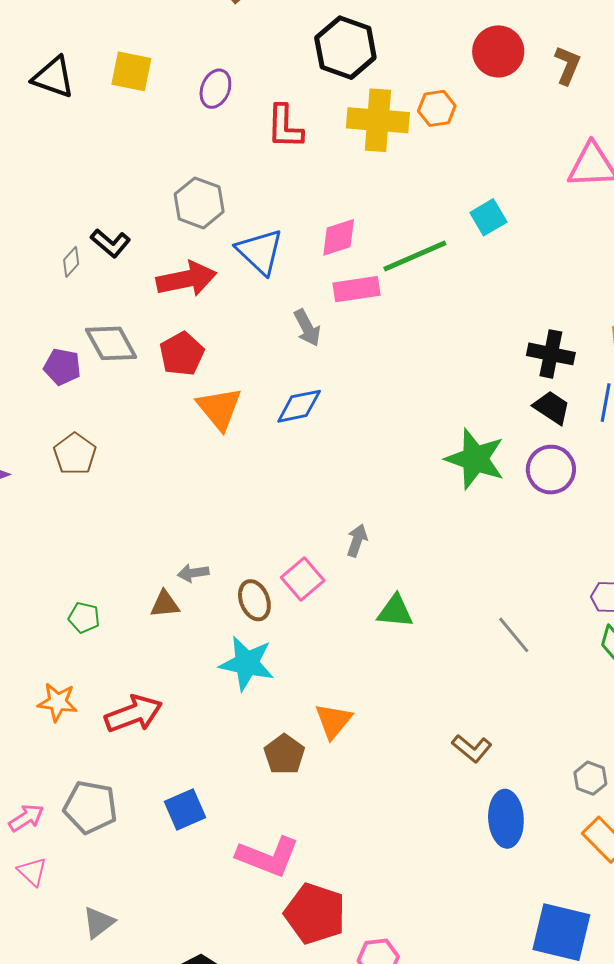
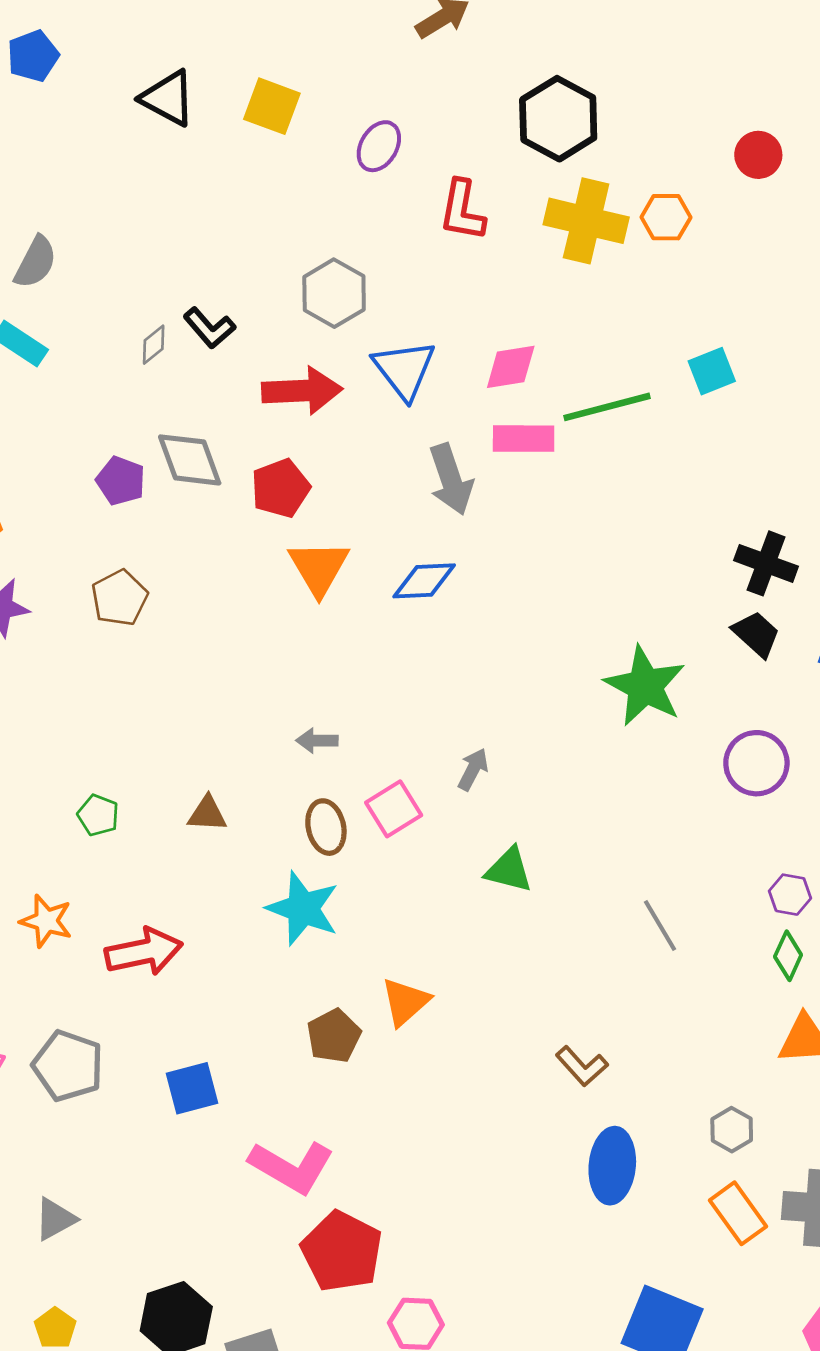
red circle: (498, 51) -> (758, 155), size x0.7
gray arrow: (307, 328) -> (451, 479), size x1.4
purple circle: (551, 470) -> (756, 763), moved
gray arrow: (193, 573) -> (317, 741), moved

